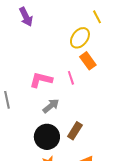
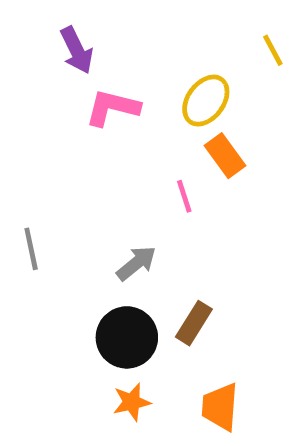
yellow line: (97, 17) -> (273, 50), moved
pink L-shape: (41, 80) -> (112, 108), moved

